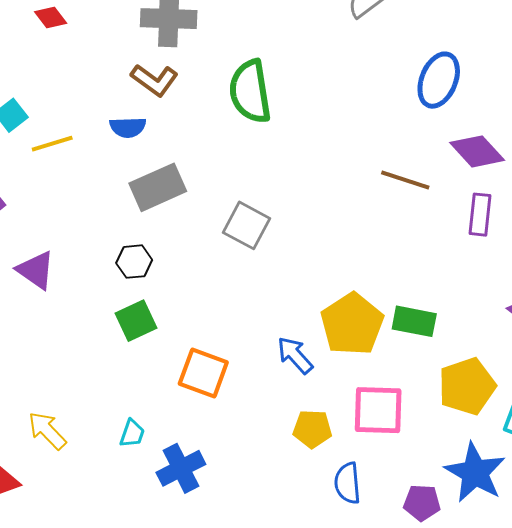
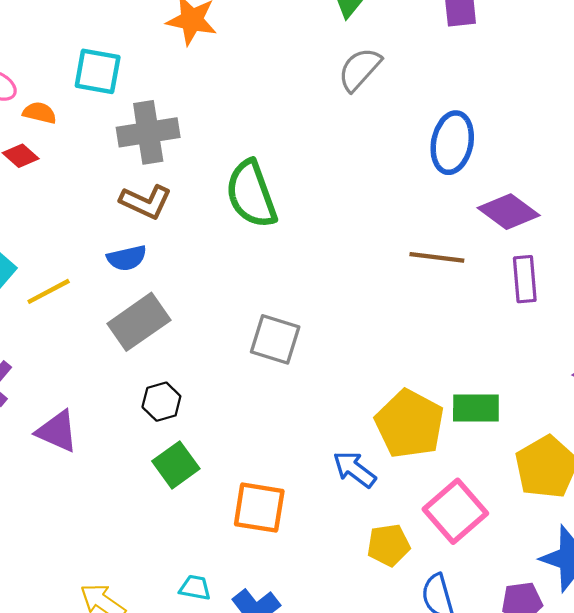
gray rectangle: (158, 187) -> (139, 322), moved
pink square: (378, 410) -> (455, 511), turned -32
cyan trapezoid: (132, 434) -> (195, 588), turned -88

